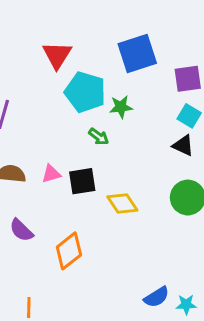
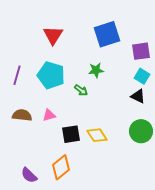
cyan pentagon: (85, 92) -> (51, 75), moved
black square: (82, 181) -> (71, 134), moved
purple semicircle: (21, 230) -> (29, 175), moved

